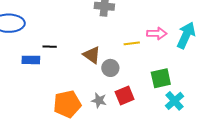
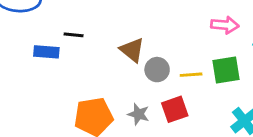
yellow line: (132, 43) -> (191, 75), moved
green square: (161, 78) -> (226, 70), moved

